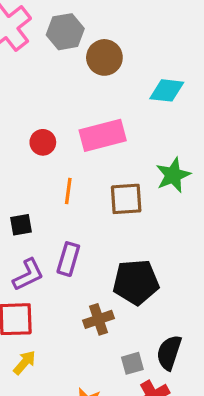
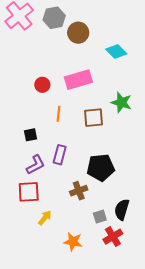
cyan diamond: (167, 90) -> (116, 52), turned 40
green star: (173, 175) -> (121, 102), turned -30
yellow arrow: (25, 363) -> (45, 218), moved

